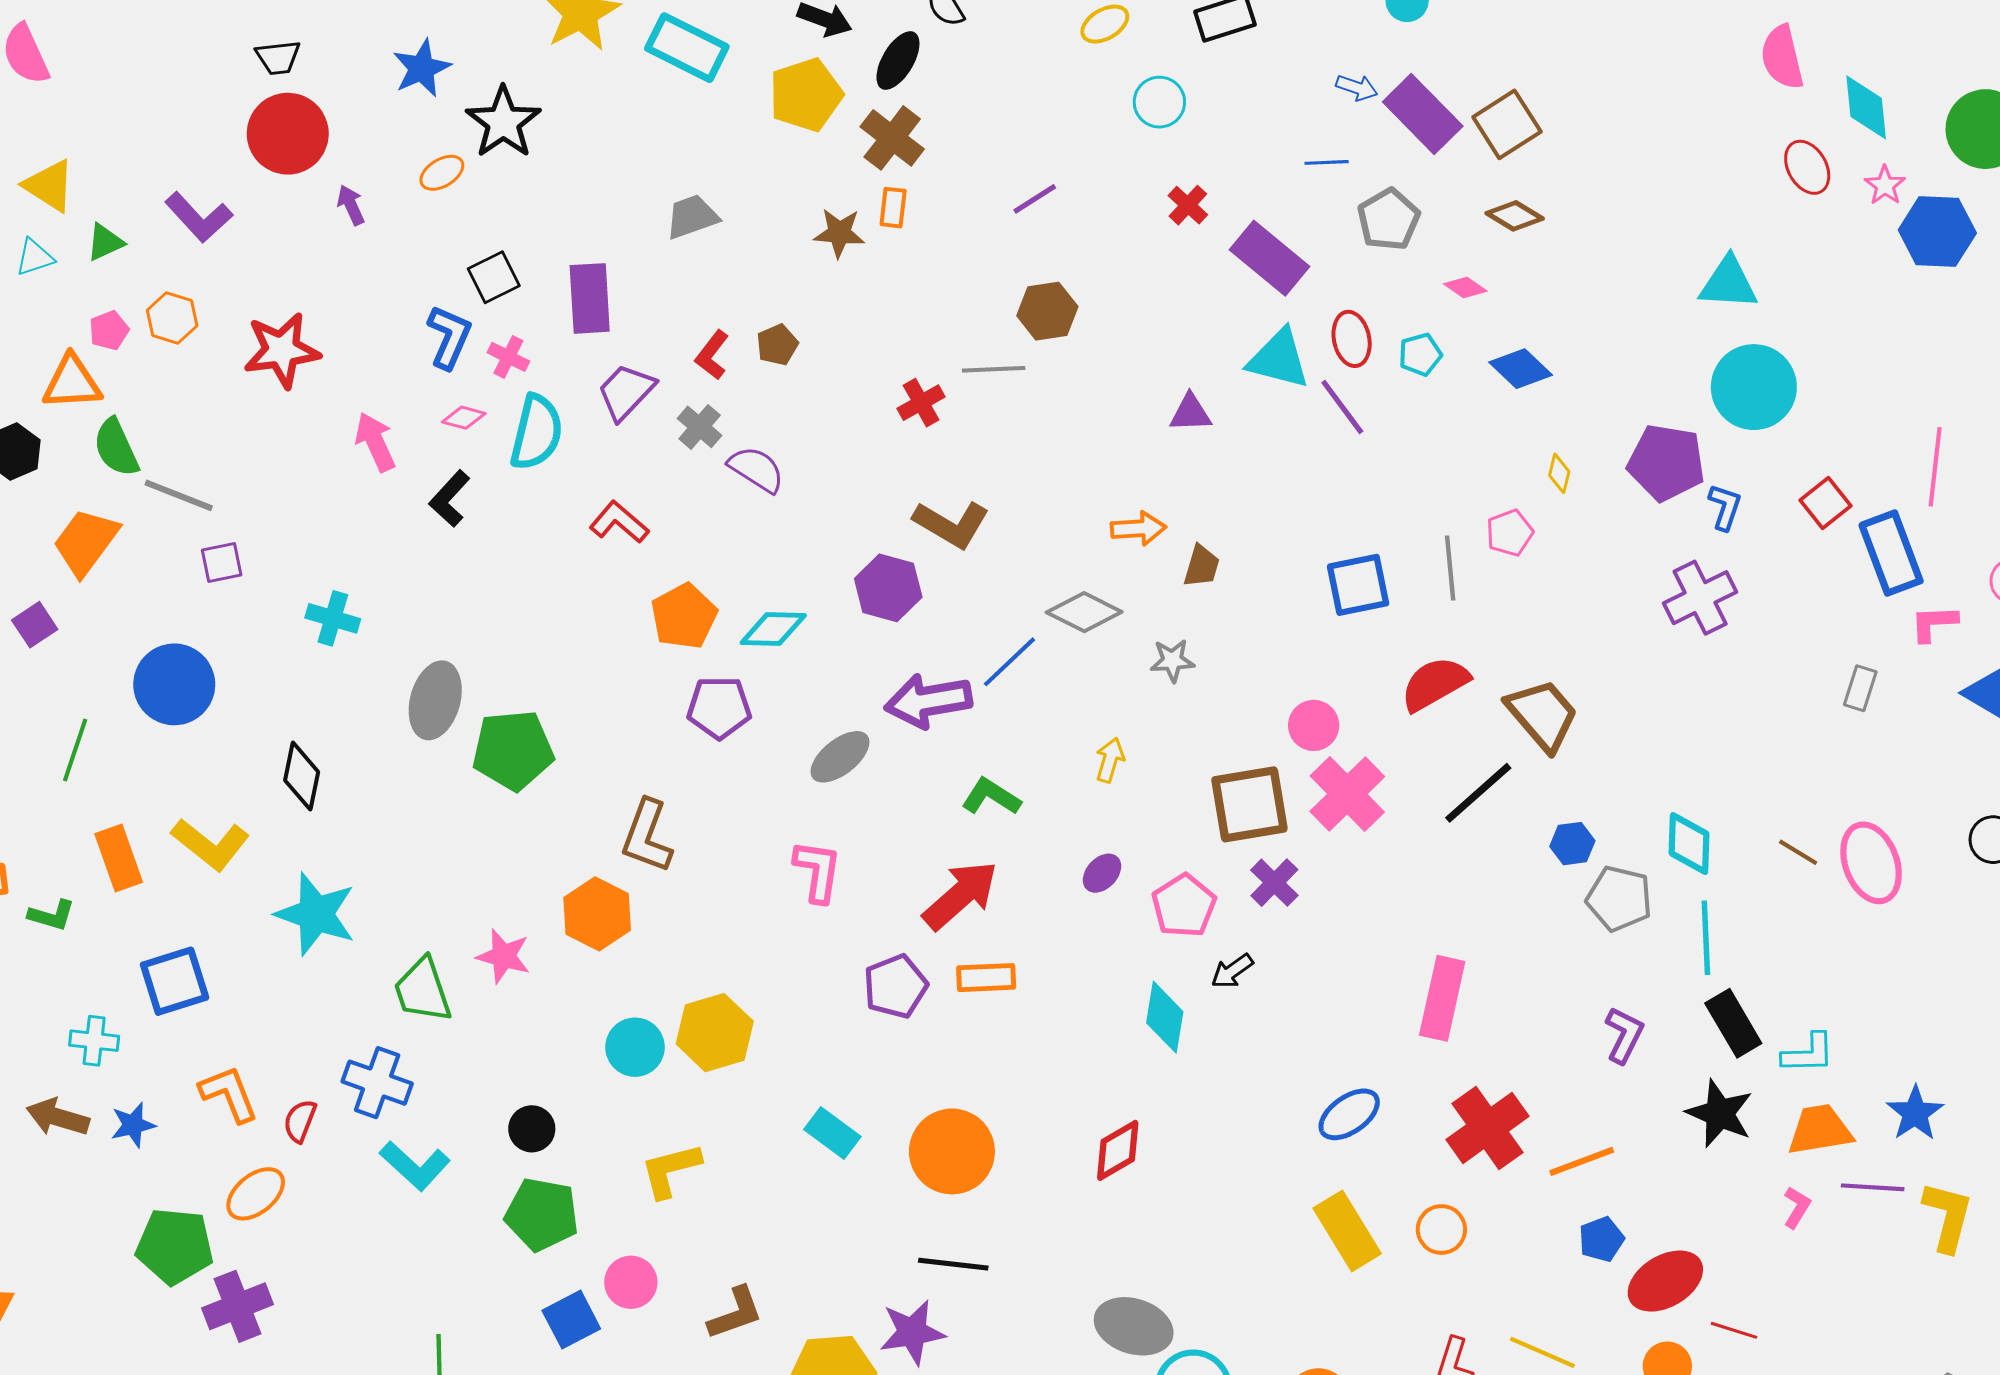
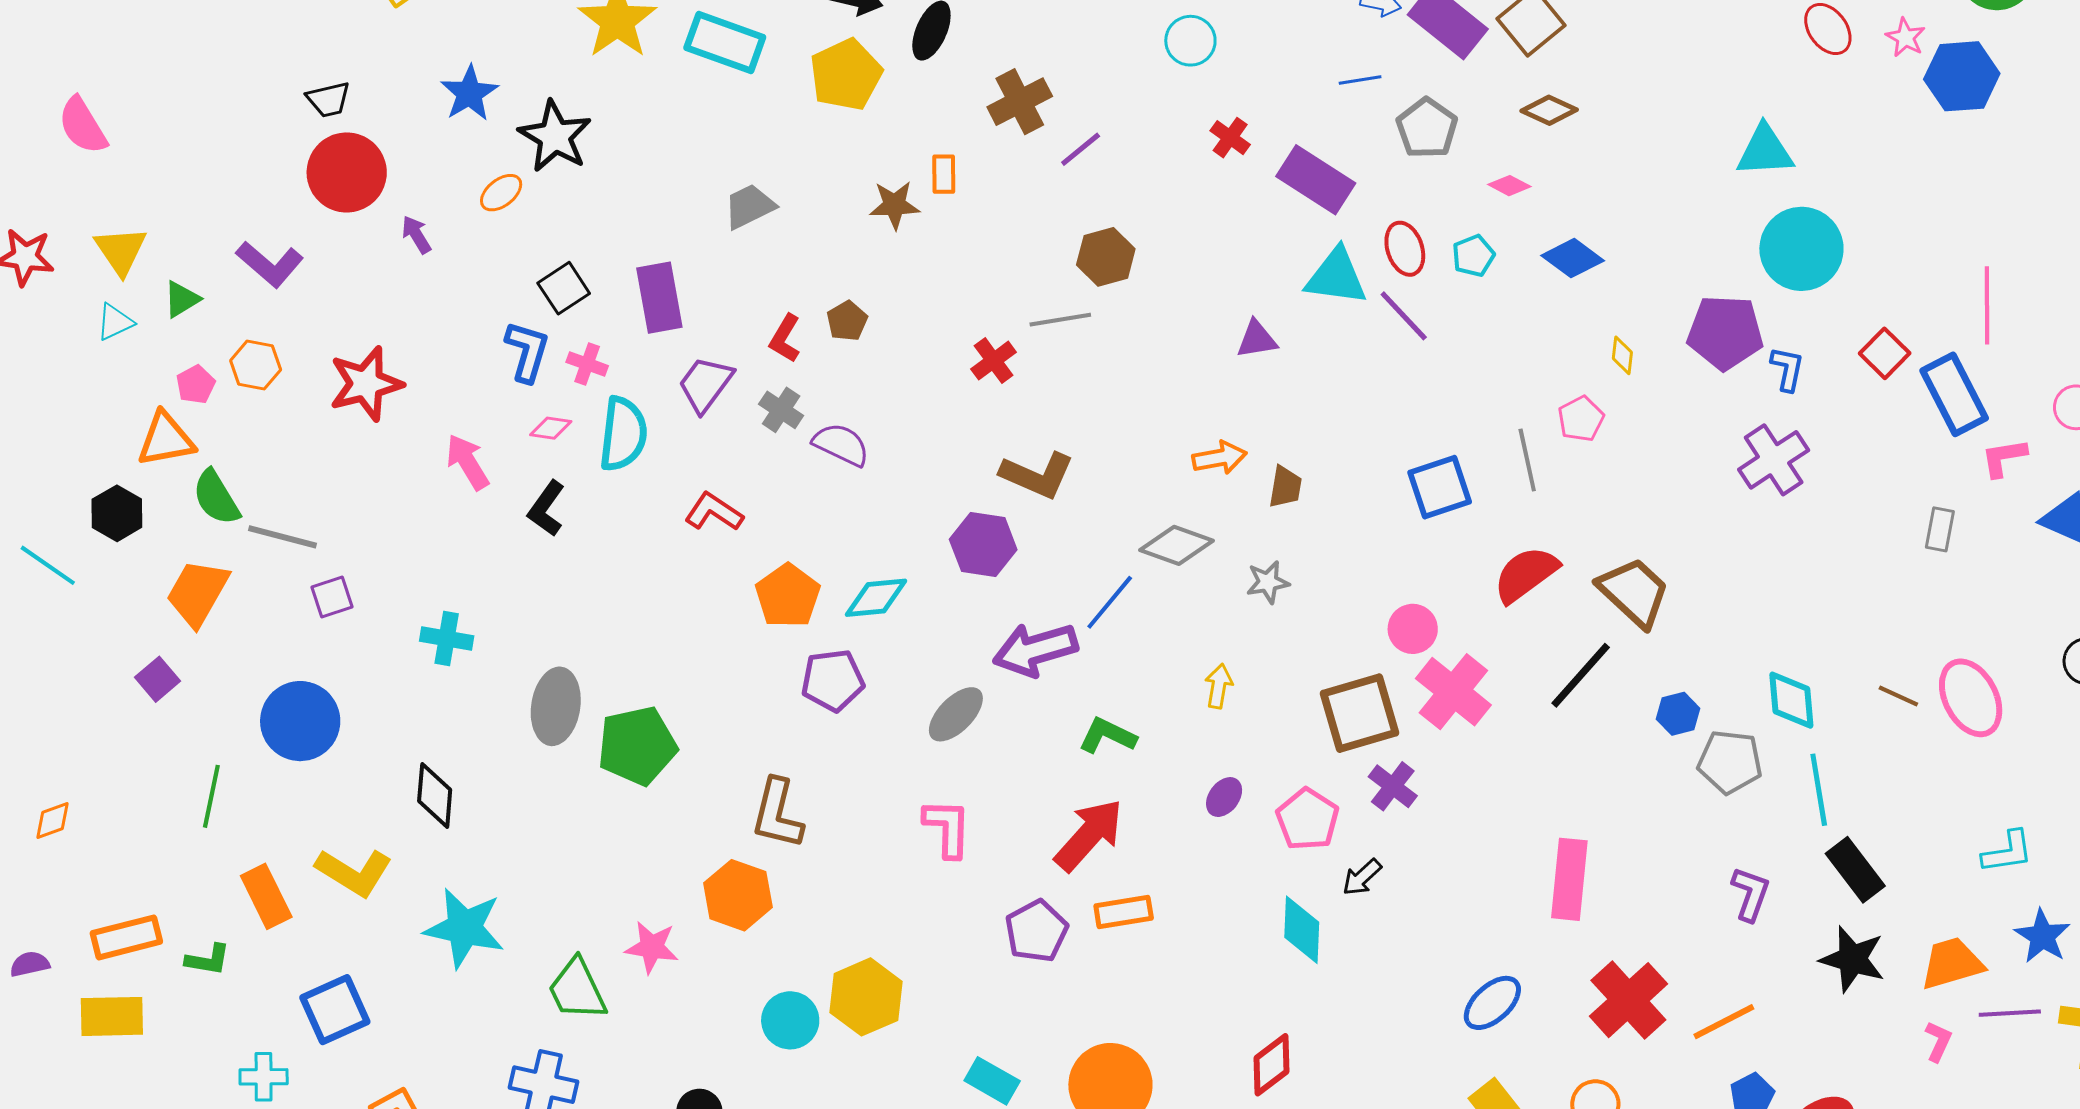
brown cross: (892, 138) -> (1020, 102), moved, turned 32
yellow triangle: (49, 186) -> (121, 251), turned 30
cyan L-shape: (1808, 1053) -> (2008, 852), moved

